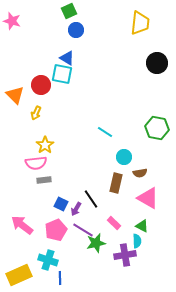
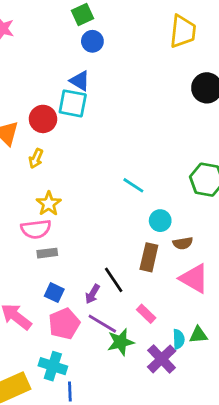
blue square: (61, 204) -> (54, 293), moved
green triangle: (142, 226) -> (198, 335), moved, turned -32
purple cross: (125, 255) -> (162, 359), turned -35

